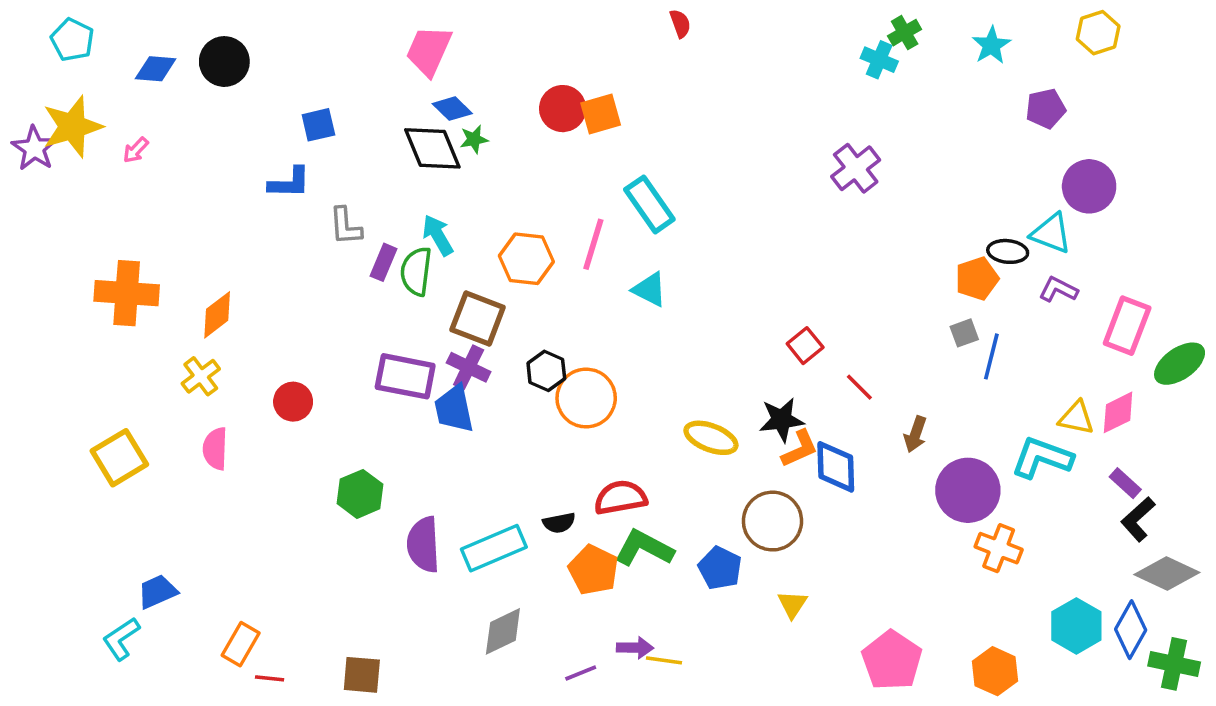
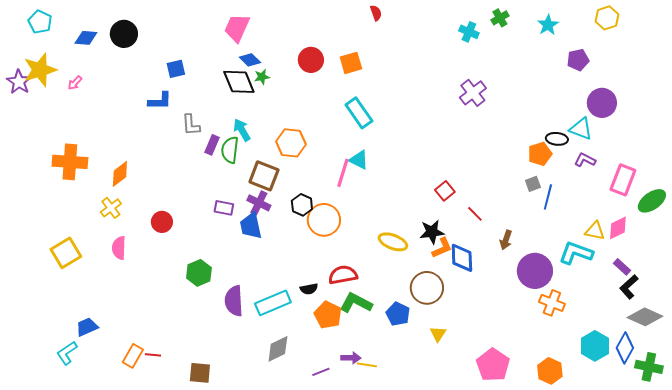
cyan cross: (879, 60) -> (469, 32), moved
orange square: (601, 114) -> (351, 63), moved
pink line: (593, 244) -> (343, 173), moved
purple rectangle: (405, 376) -> (224, 208), size x0.6
red line: (270, 678) -> (153, 355), moved

